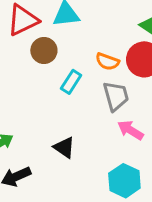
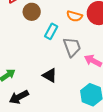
gray trapezoid: (116, 96) -> (72, 47), moved

